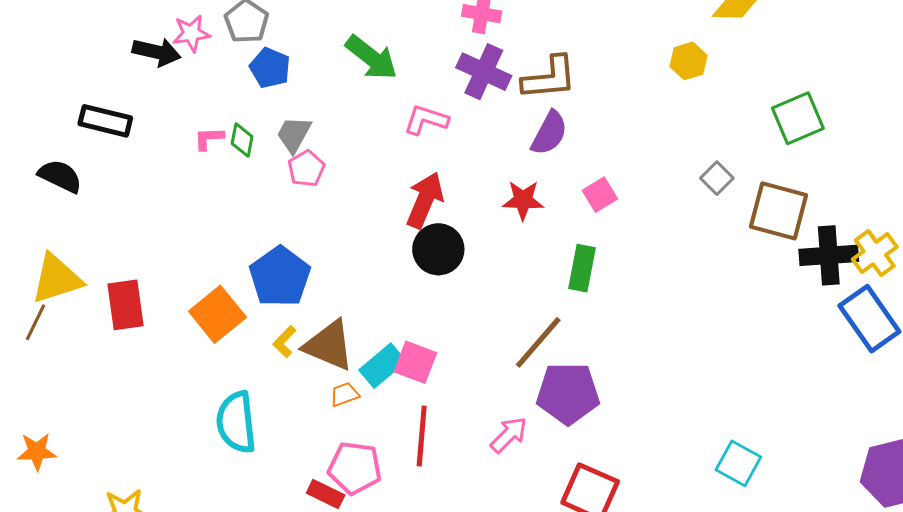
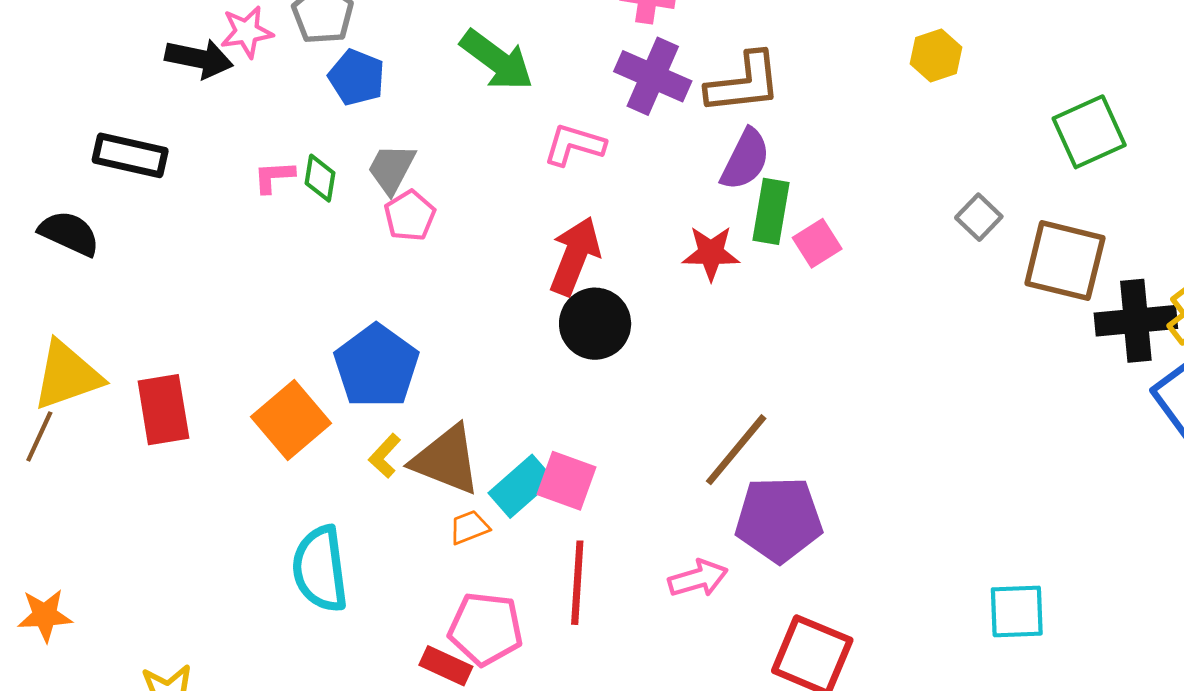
green rectangle: (582, 268) -> (771, 211), moved
pink arrow: (509, 435) -> (698, 578), turned 30
cyan square: (738, 463) -> (1017, 611), turned -30

